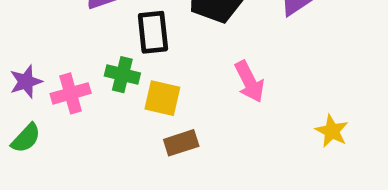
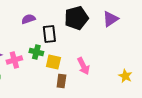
pink arrow: (249, 82) -> (83, 66), moved
brown rectangle: (181, 143) -> (61, 81), turned -64

